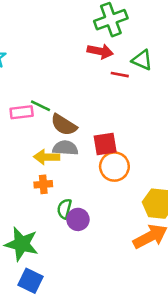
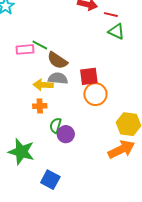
green triangle: (142, 60) -> (116, 31), moved
red line: (120, 75) -> (111, 15), moved
blue square: (30, 281) -> (50, 180), moved

